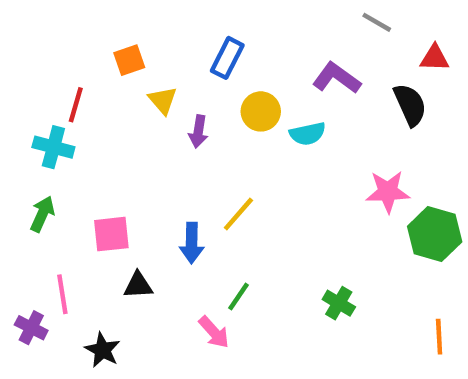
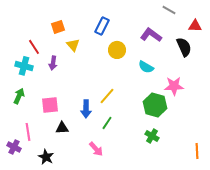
red line: (76, 105) -> (34, 47), turned -49
purple arrow: (198, 132) -> (53, 63), moved
cyan semicircle: (308, 134) -> (146, 67), moved, turned 42
green hexagon: (435, 234) -> (155, 105), moved
green line: (238, 296) -> (107, 123), moved

